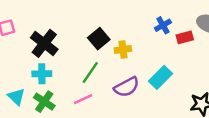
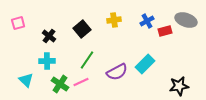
black square: (99, 39) -> (82, 29), moved
black cross: (44, 43) -> (49, 36), size x0.6
yellow cross: (123, 49) -> (114, 20), moved
green cross: (44, 102) -> (60, 84), moved

